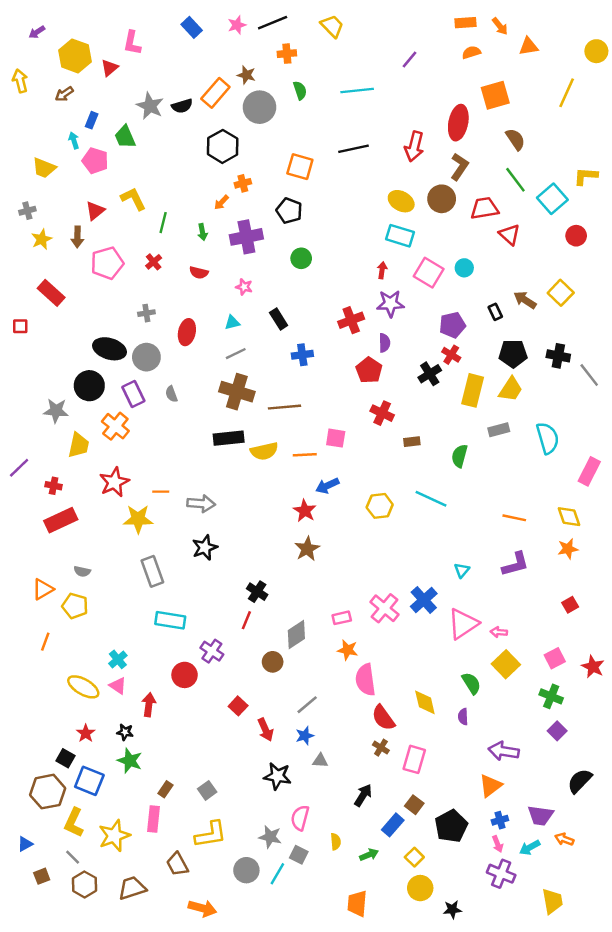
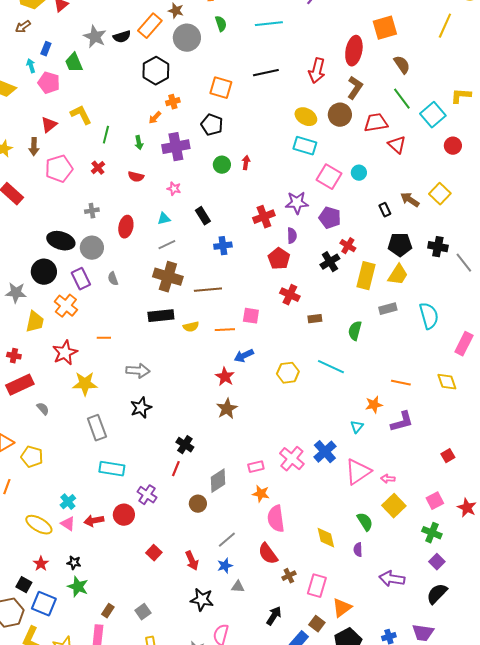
red arrow: (382, 270) -> (246, 163), moved
purple pentagon: (452, 325) -> (330, 218), moved, turned 30
yellow semicircle: (264, 451) -> (191, 327), size x0.7
orange line: (161, 492) -> (104, 338), moved
orange star: (568, 549) -> (374, 405), moved
gray semicircle: (82, 571) -> (43, 409), moved, turned -144
red arrow: (149, 705) -> (94, 521), moved, turned -108
red square: (238, 706) -> (154, 553), moved
red semicircle: (383, 718) -> (268, 554), moved
brown cross: (381, 748) -> (289, 576), turned 32
black semicircle: (580, 781) -> (437, 594), moved
orange triangle: (490, 786) -> (342, 608), moved

